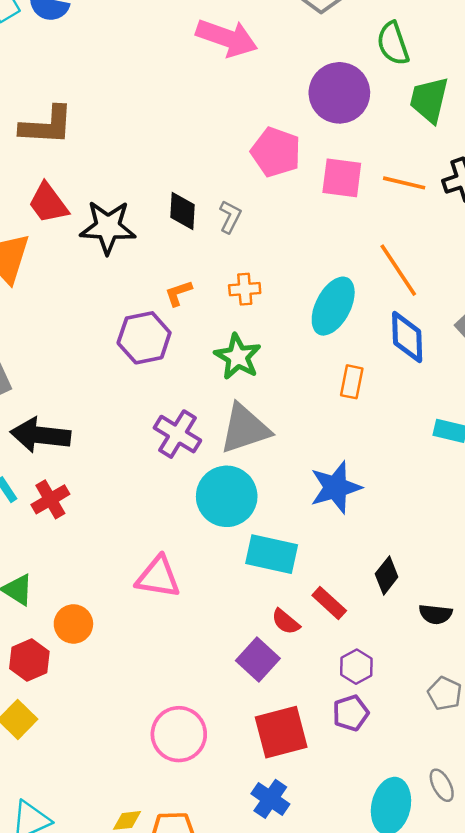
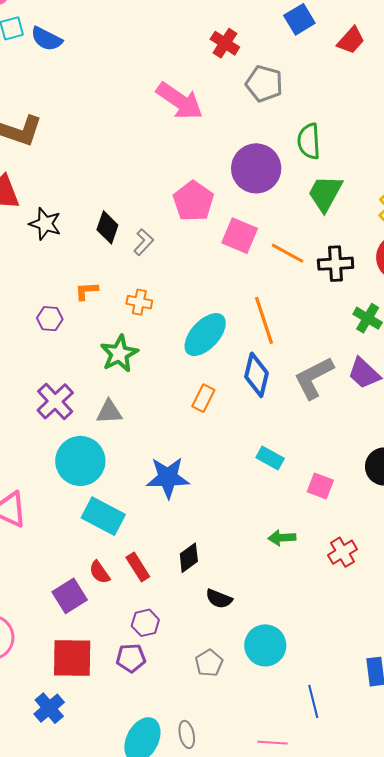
black star: (108, 227) -> (45, 224), size x0.7
purple hexagon: (144, 338) -> (50, 319), size x0.6
gray triangle: (245, 429) -> (109, 412), size x0.6

